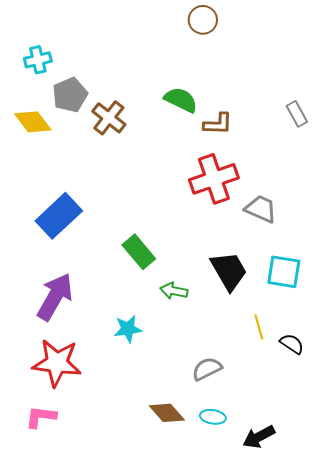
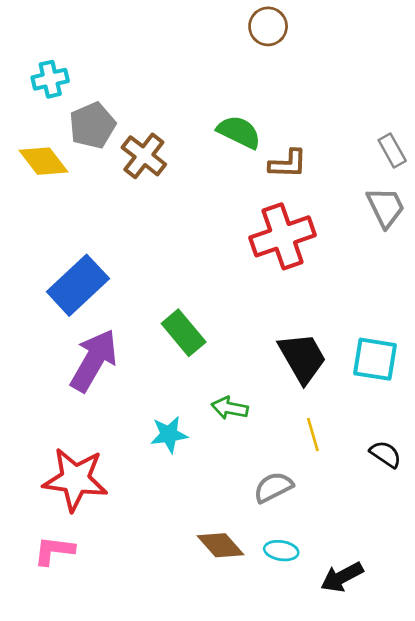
gray trapezoid: (261, 209) -> (386, 207), moved, turned 40
green arrow: (174, 291) -> (230, 408), moved
purple arrow: (55, 297) -> (94, 360), moved
yellow line: (259, 327) -> (313, 434), moved

